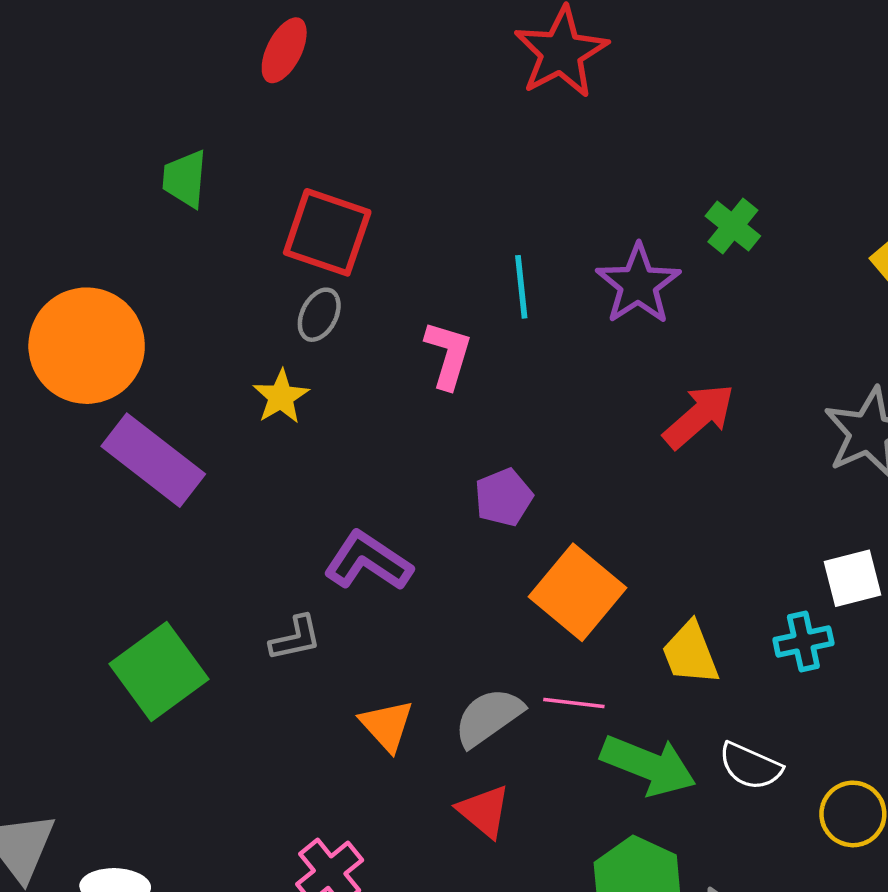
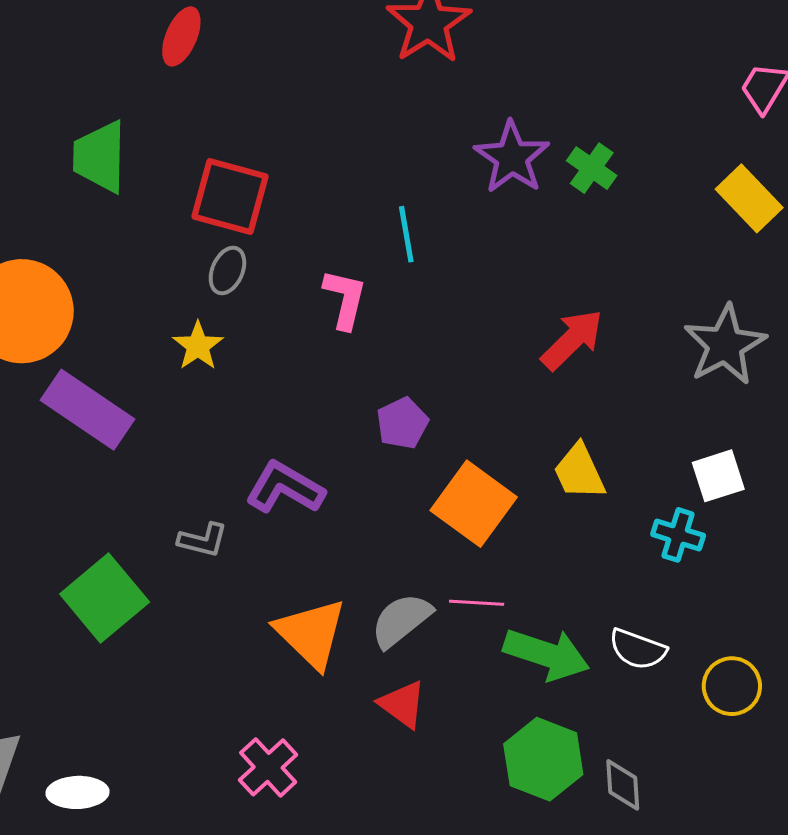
green trapezoid: (185, 179) -> (100, 157), size x1.4
purple star: (638, 284) -> (512, 157), moved
gray L-shape: (295, 638) -> (203, 540), moved, turned 30
cyan cross: (803, 641) -> (678, 535), turned 33
yellow trapezoid: (690, 653) -> (579, 472), moved
orange triangle: (387, 725) -> (311, 633), size x1.5

